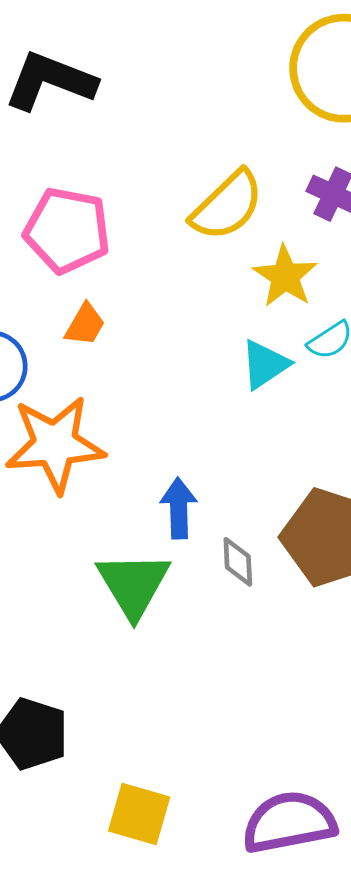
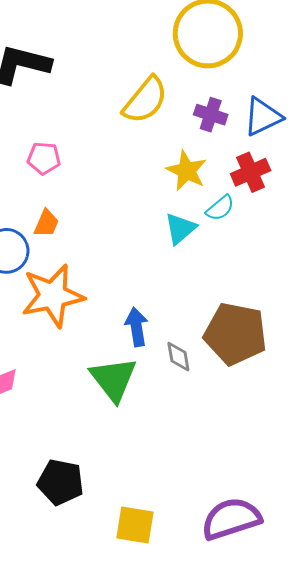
yellow semicircle: (227, 206) -> (145, 100), moved
pink pentagon: (67, 230) -> (44, 158), size x0.6
orange trapezoid: (85, 325) -> (46, 223), moved

